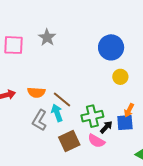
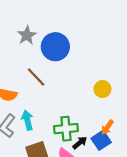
blue circle: (111, 47) -> (55, 47), moved
brown line: (62, 99) -> (36, 77), moved
blue square: (125, 123) -> (101, 140), turned -36

